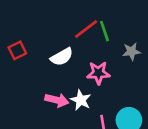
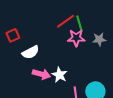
white semicircle: (62, 57) -> (31, 52), moved
pink star: (98, 73) -> (76, 38), moved

